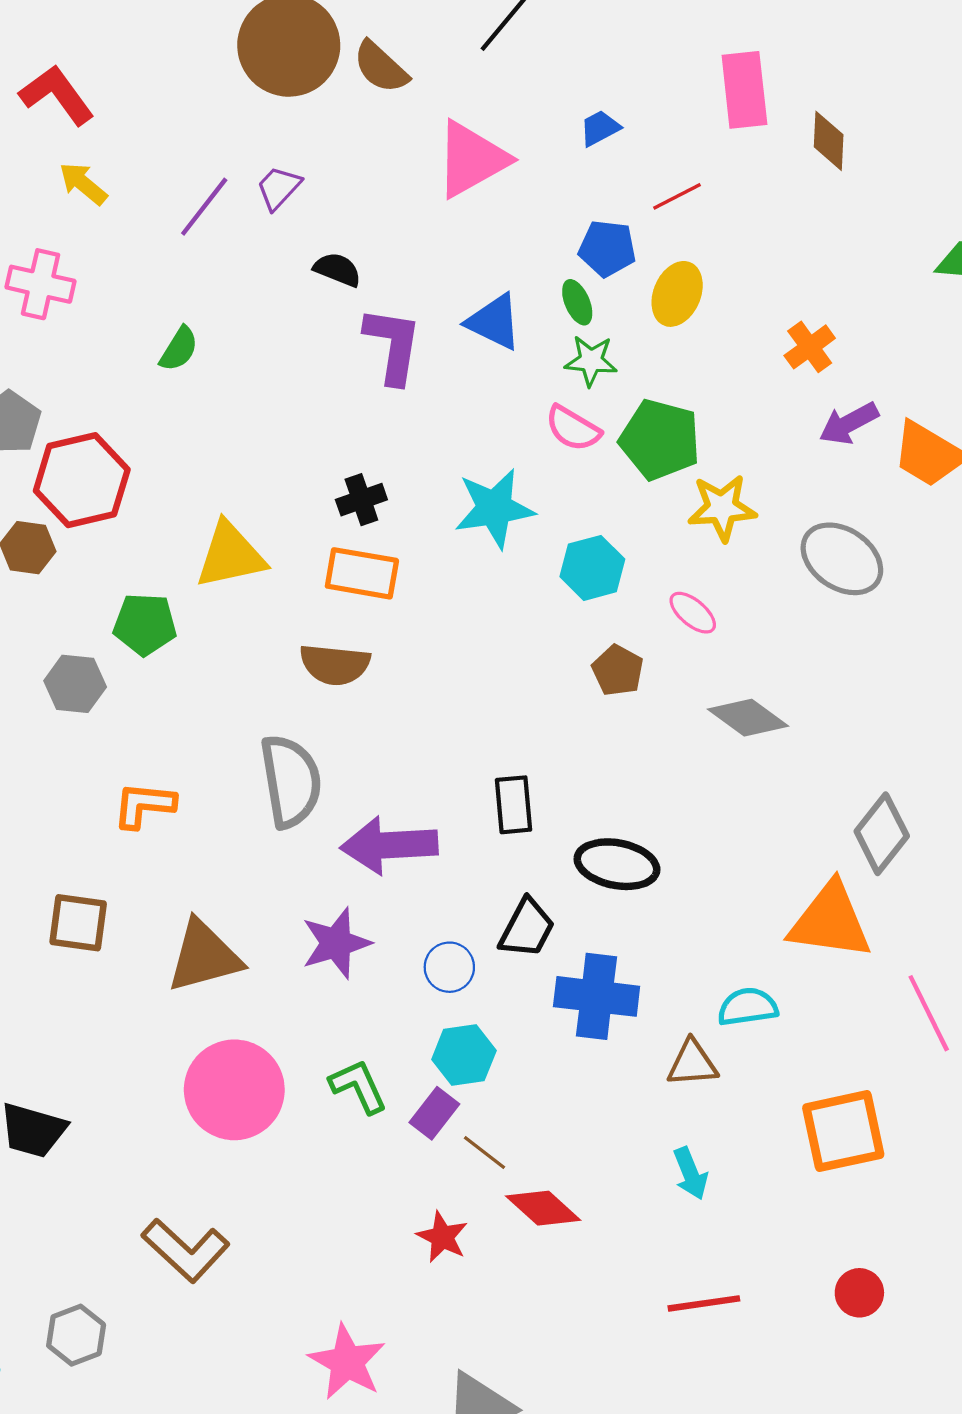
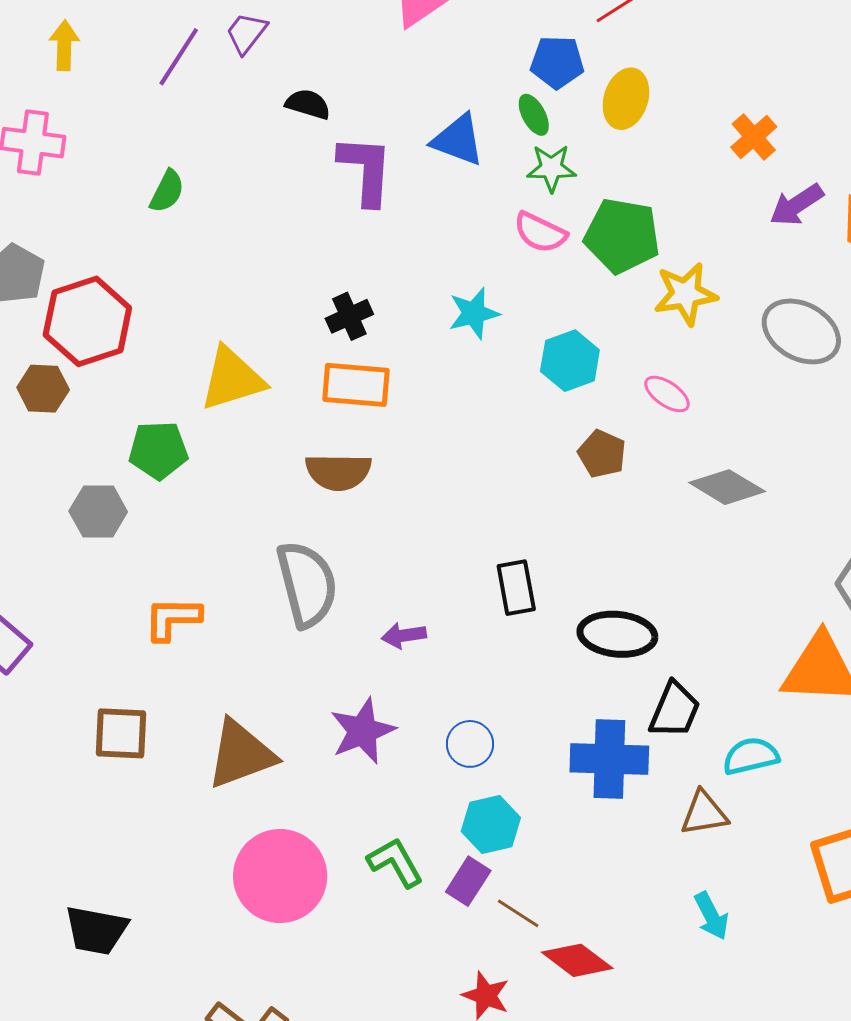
yellow arrow: (83, 184) -> (64, 45), turned 57
cyan star: (494, 508) -> (474, 313), size x0.7
purple arrow: (389, 845) -> (404, 635), size x0.5
black trapezoid: (527, 928) -> (675, 710), moved

